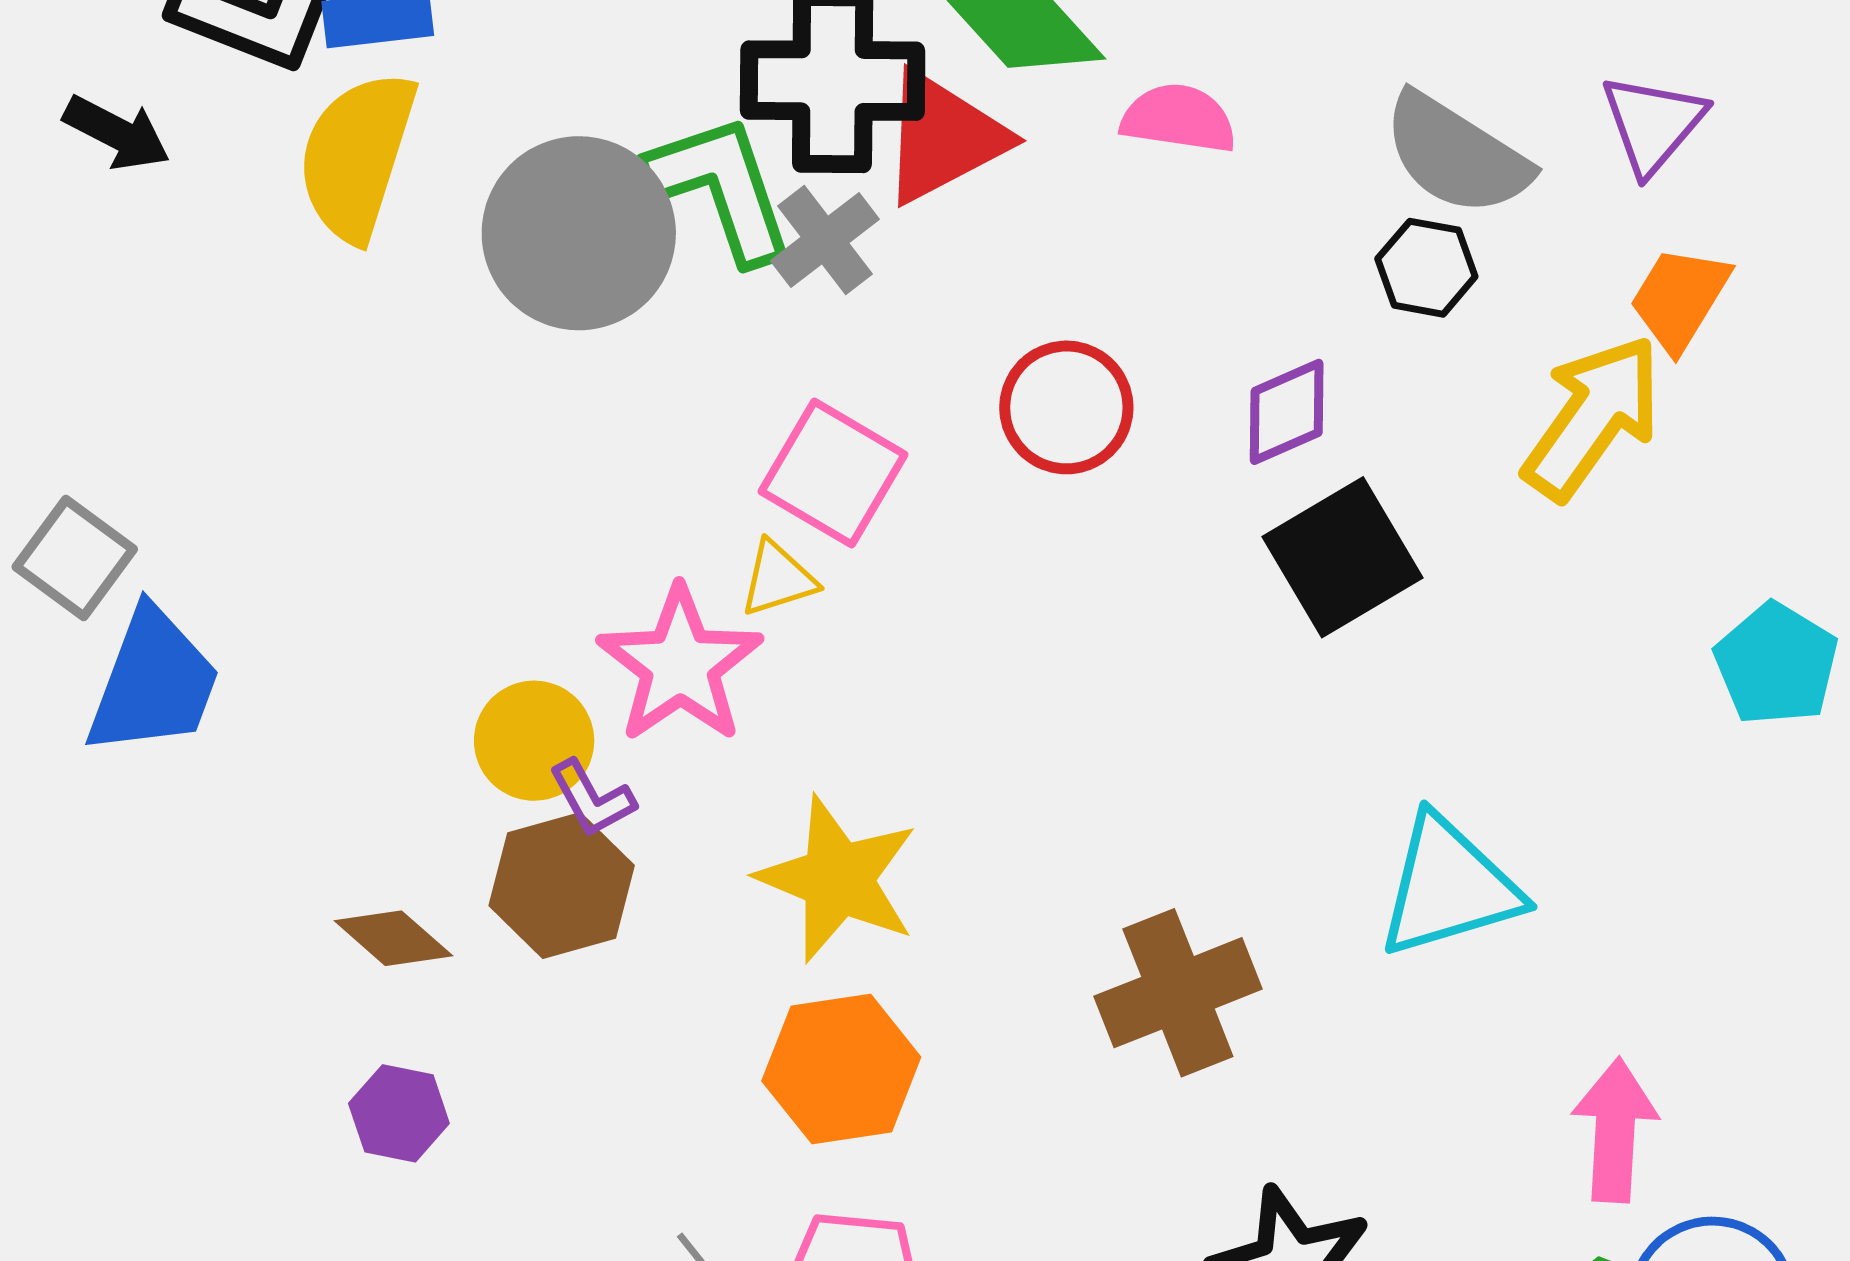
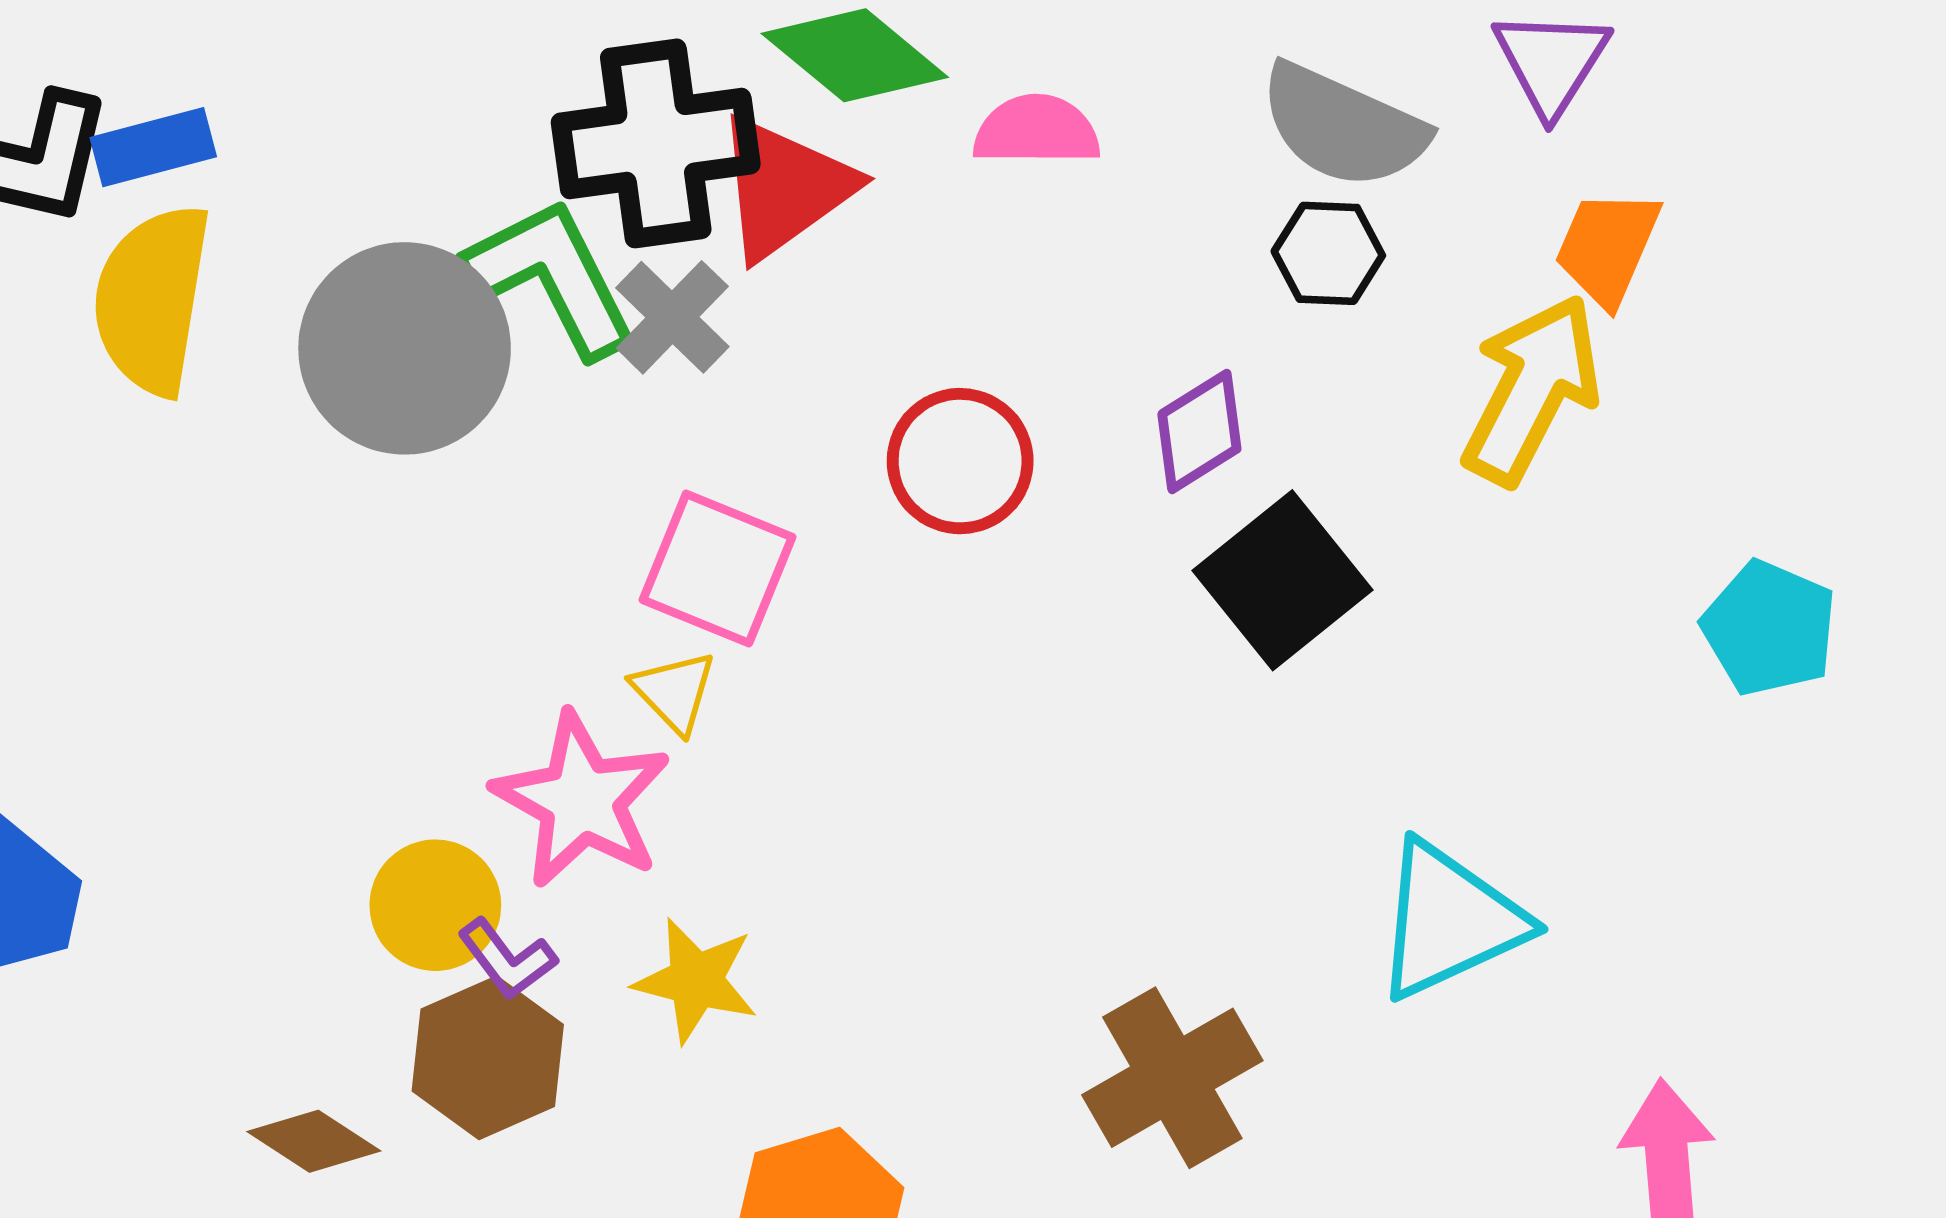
yellow triangle: (778, 579) -> (674, 692), turned -48
yellow star: (838, 879) -> (696, 980), moved, size x0.7

